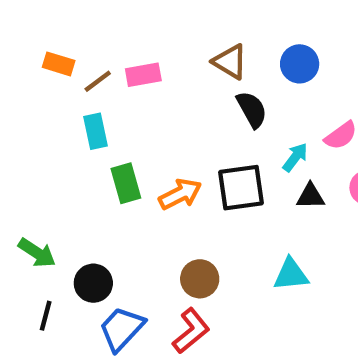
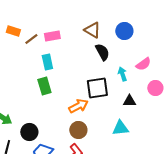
cyan rectangle: (96, 131) -> (47, 62), moved
cyan arrow: (295, 157) -> (122, 74), turned -56
orange arrow: (180, 194) -> (78, 106), moved
black triangle: (310, 196) -> (129, 101), moved

